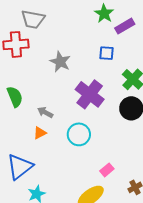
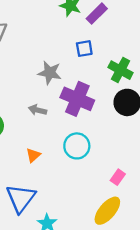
gray star: (60, 62) -> (50, 73), moved
gray arrow: (45, 112) -> (38, 110), moved

